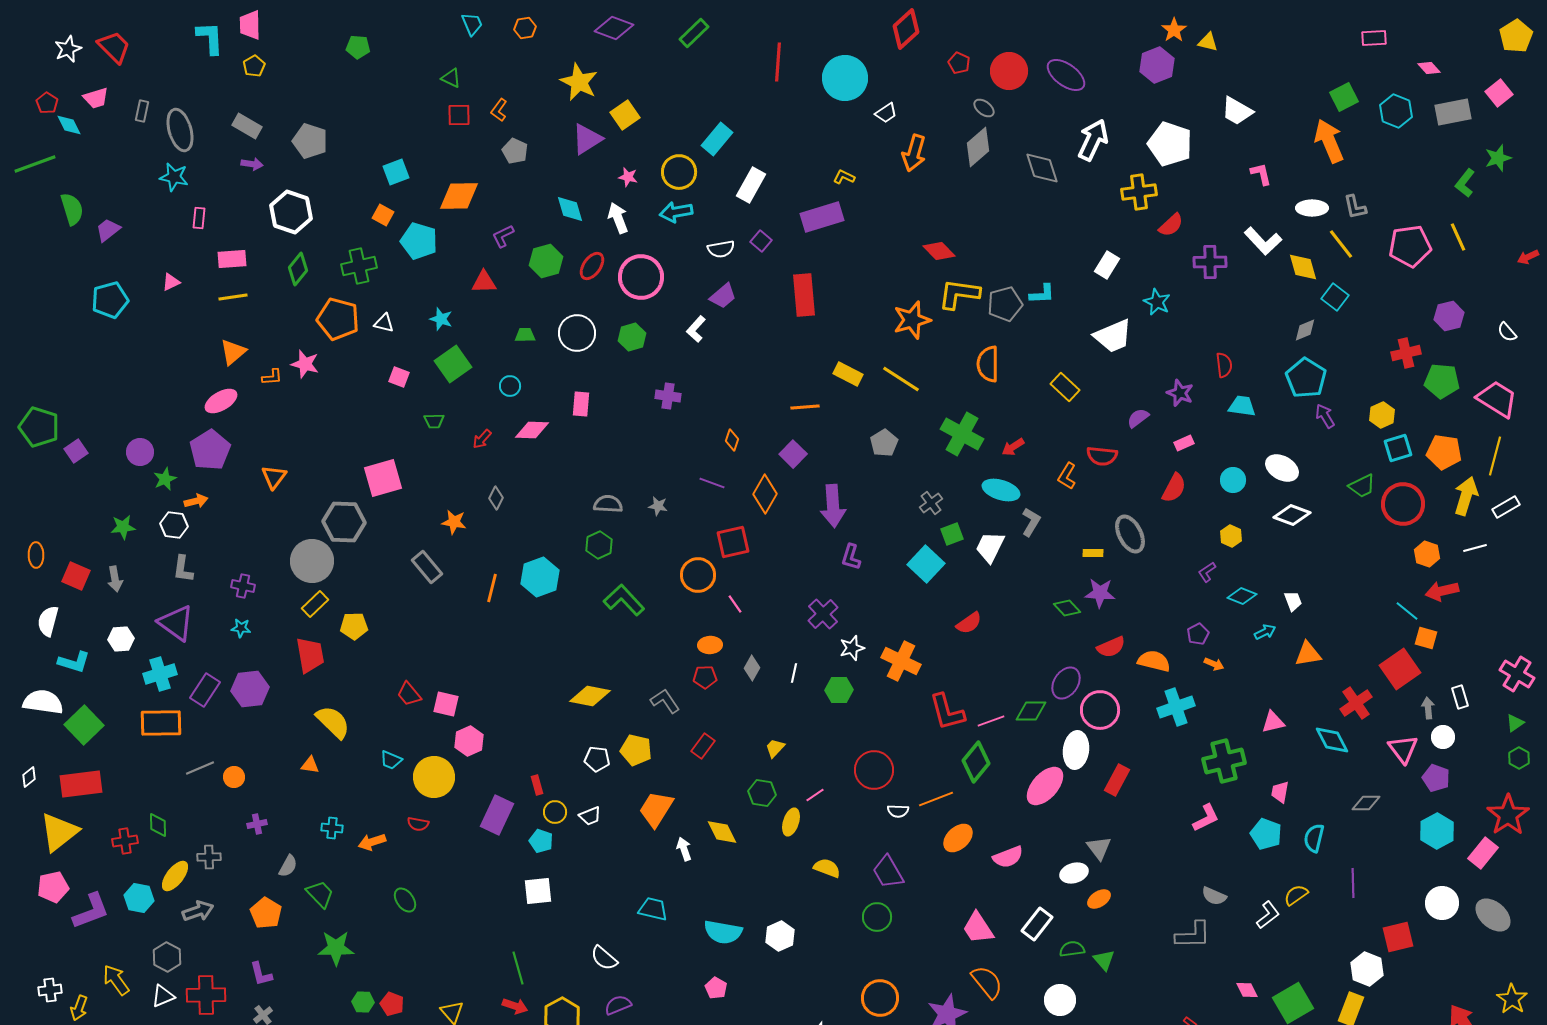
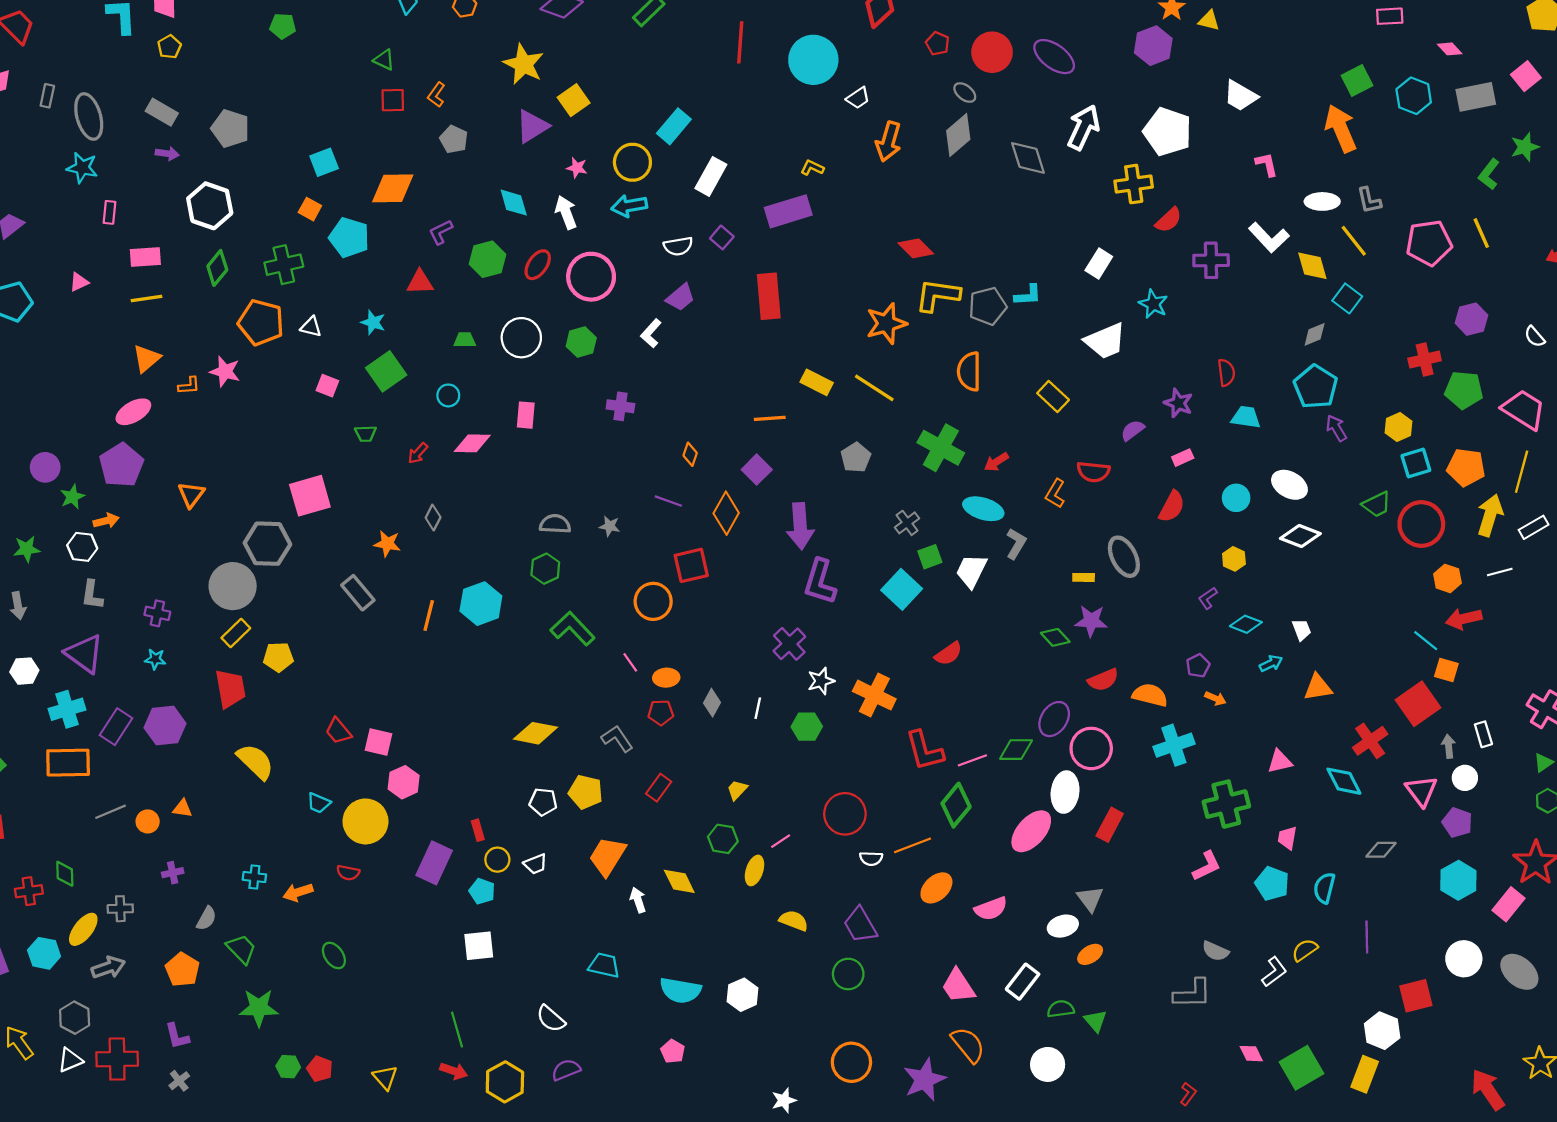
purple L-shape: (851, 557) -> (820, 582), size x1.6
pink line: (735, 604) -> (630, 662), moved
orange triangle: (310, 765) -> (182, 808), moved

